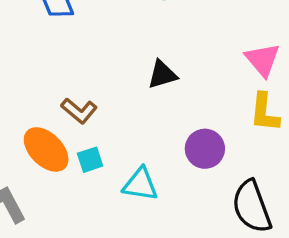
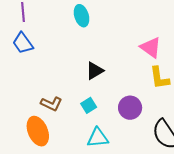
orange ellipse: (46, 149) -> (38, 131), turned 36
cyan square: (90, 160) -> (89, 105), moved

